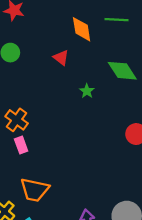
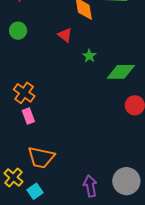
green diamond: (122, 71) -> (121, 72), moved, turned -56
green star: (87, 91) -> (89, 56), moved

